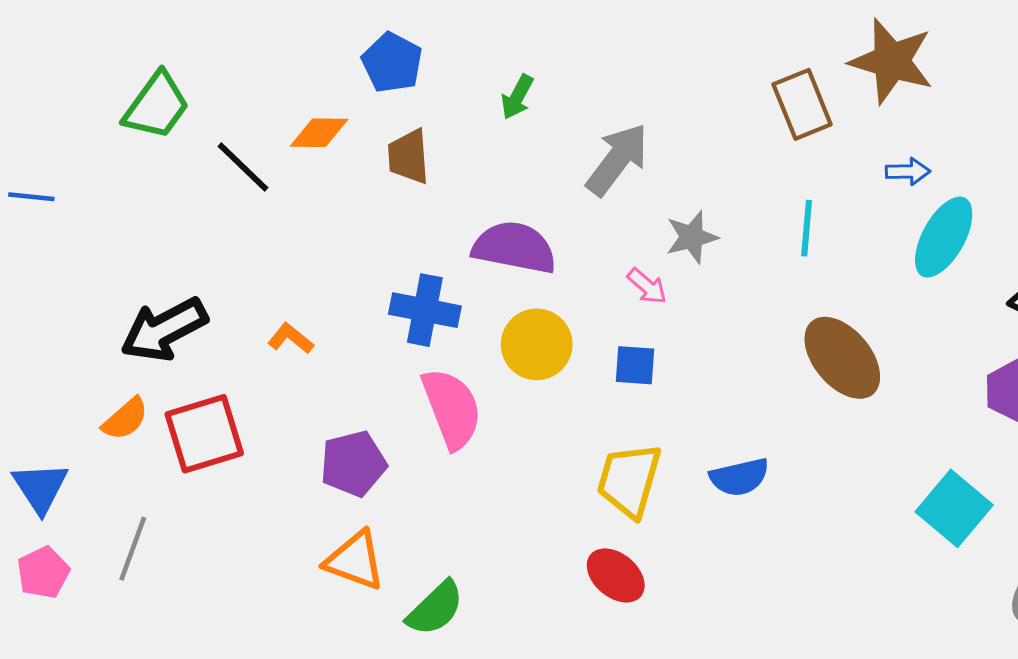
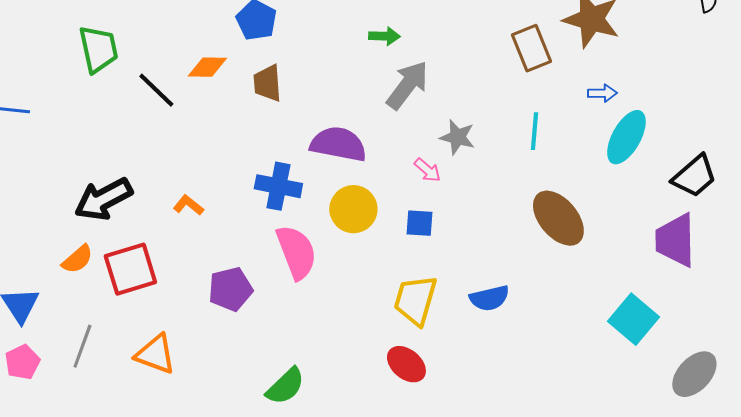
green arrow: (517, 97) -> (384, 36), moved, turned -116
green trapezoid: (157, 106) -> (98, 49), turned -48
gray star: (692, 237) -> (457, 137), turned 30
orange triangle: (355, 561) -> (155, 354), moved

